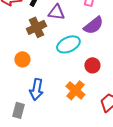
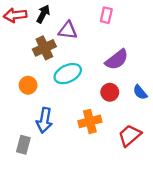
purple semicircle: (93, 25) -> (117, 60), moved
cyan ellipse: (68, 44) -> (68, 74), moved
orange cross: (75, 90) -> (90, 121), turned 36

